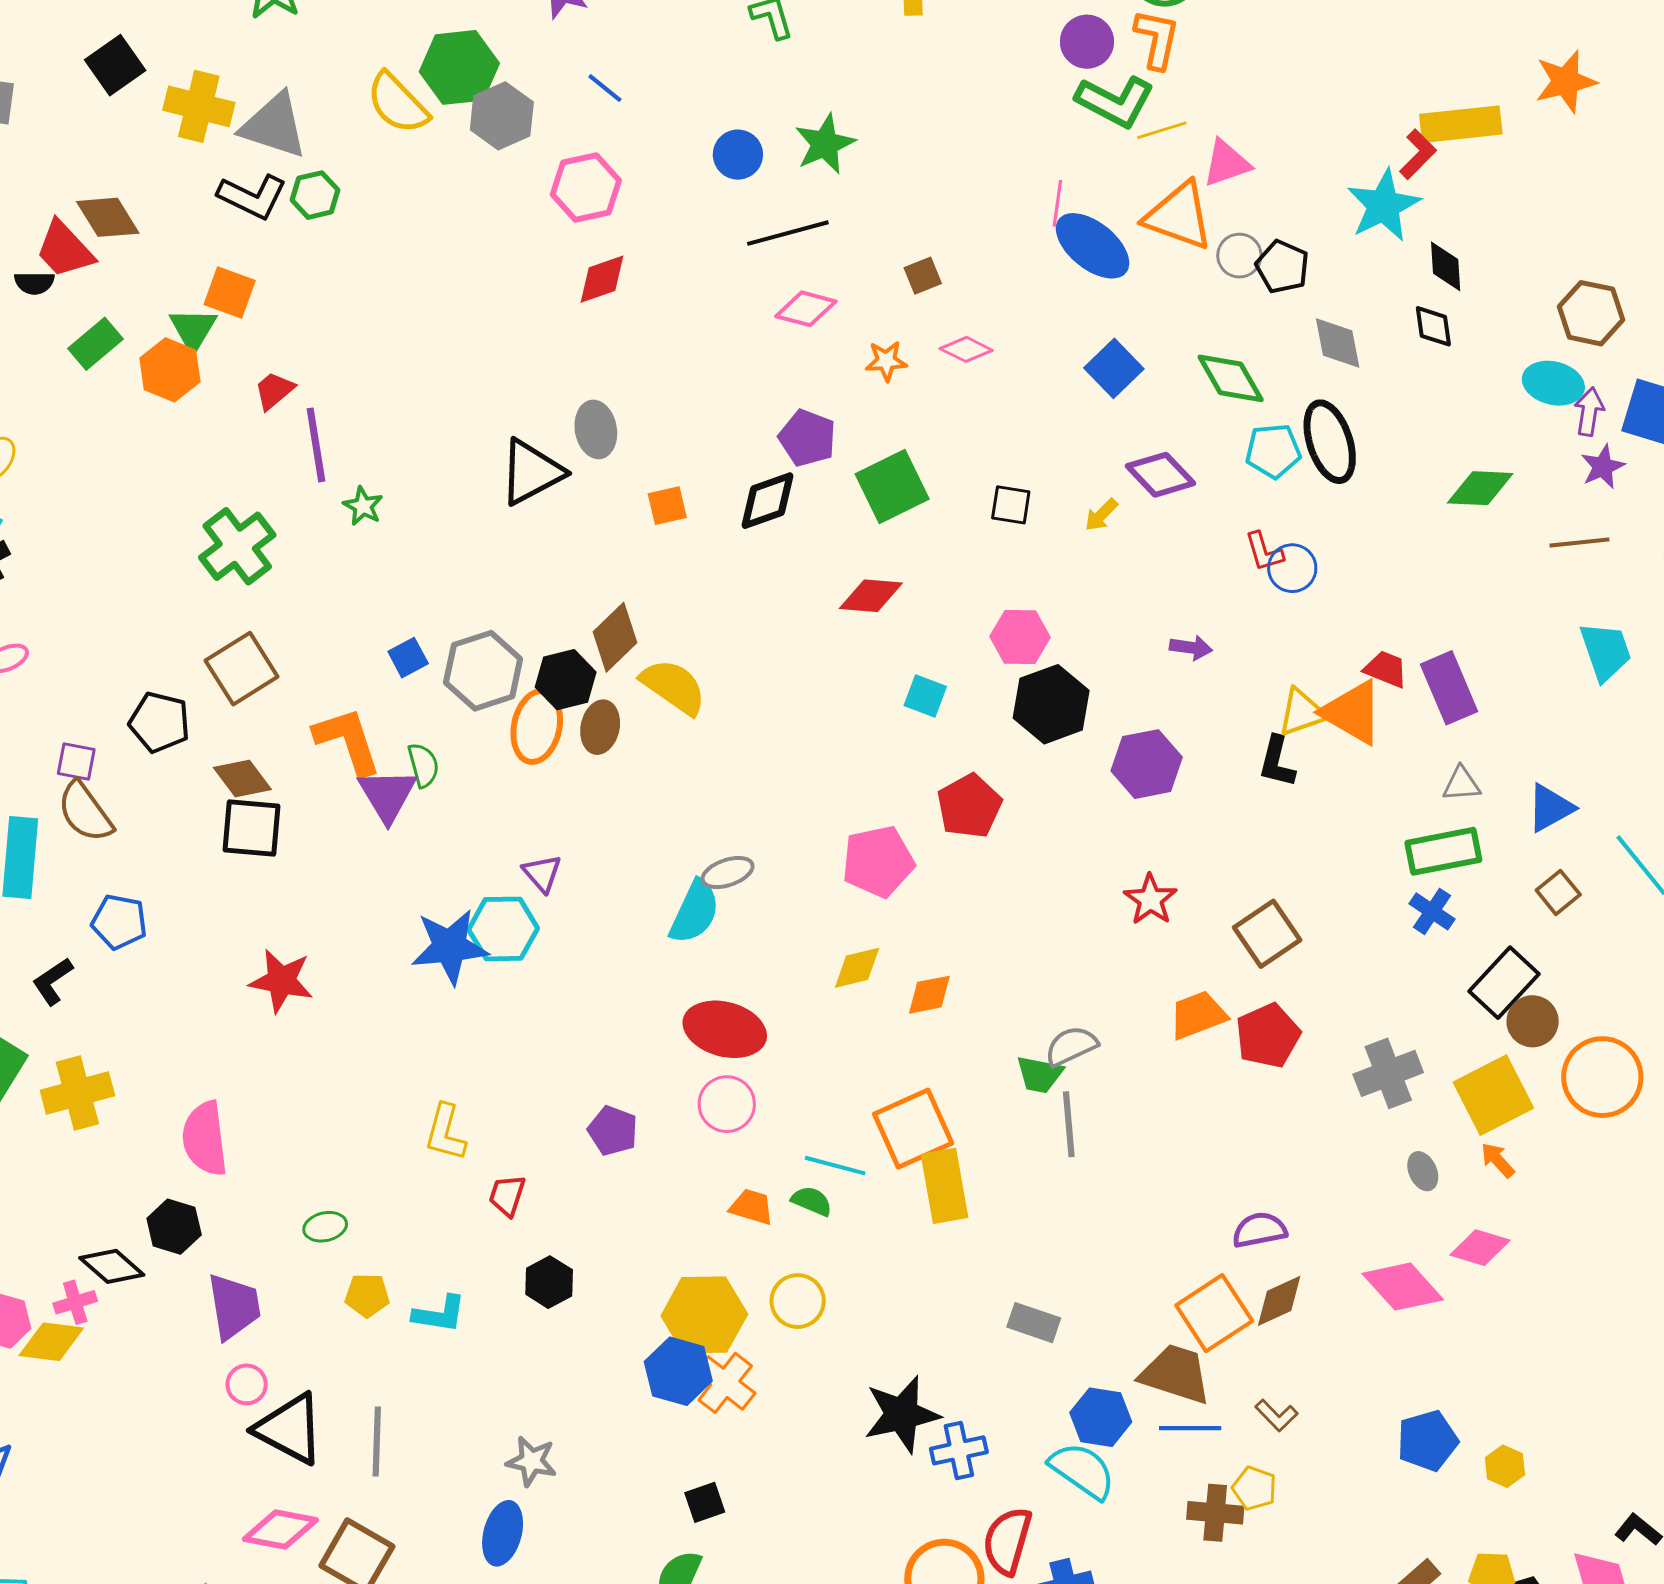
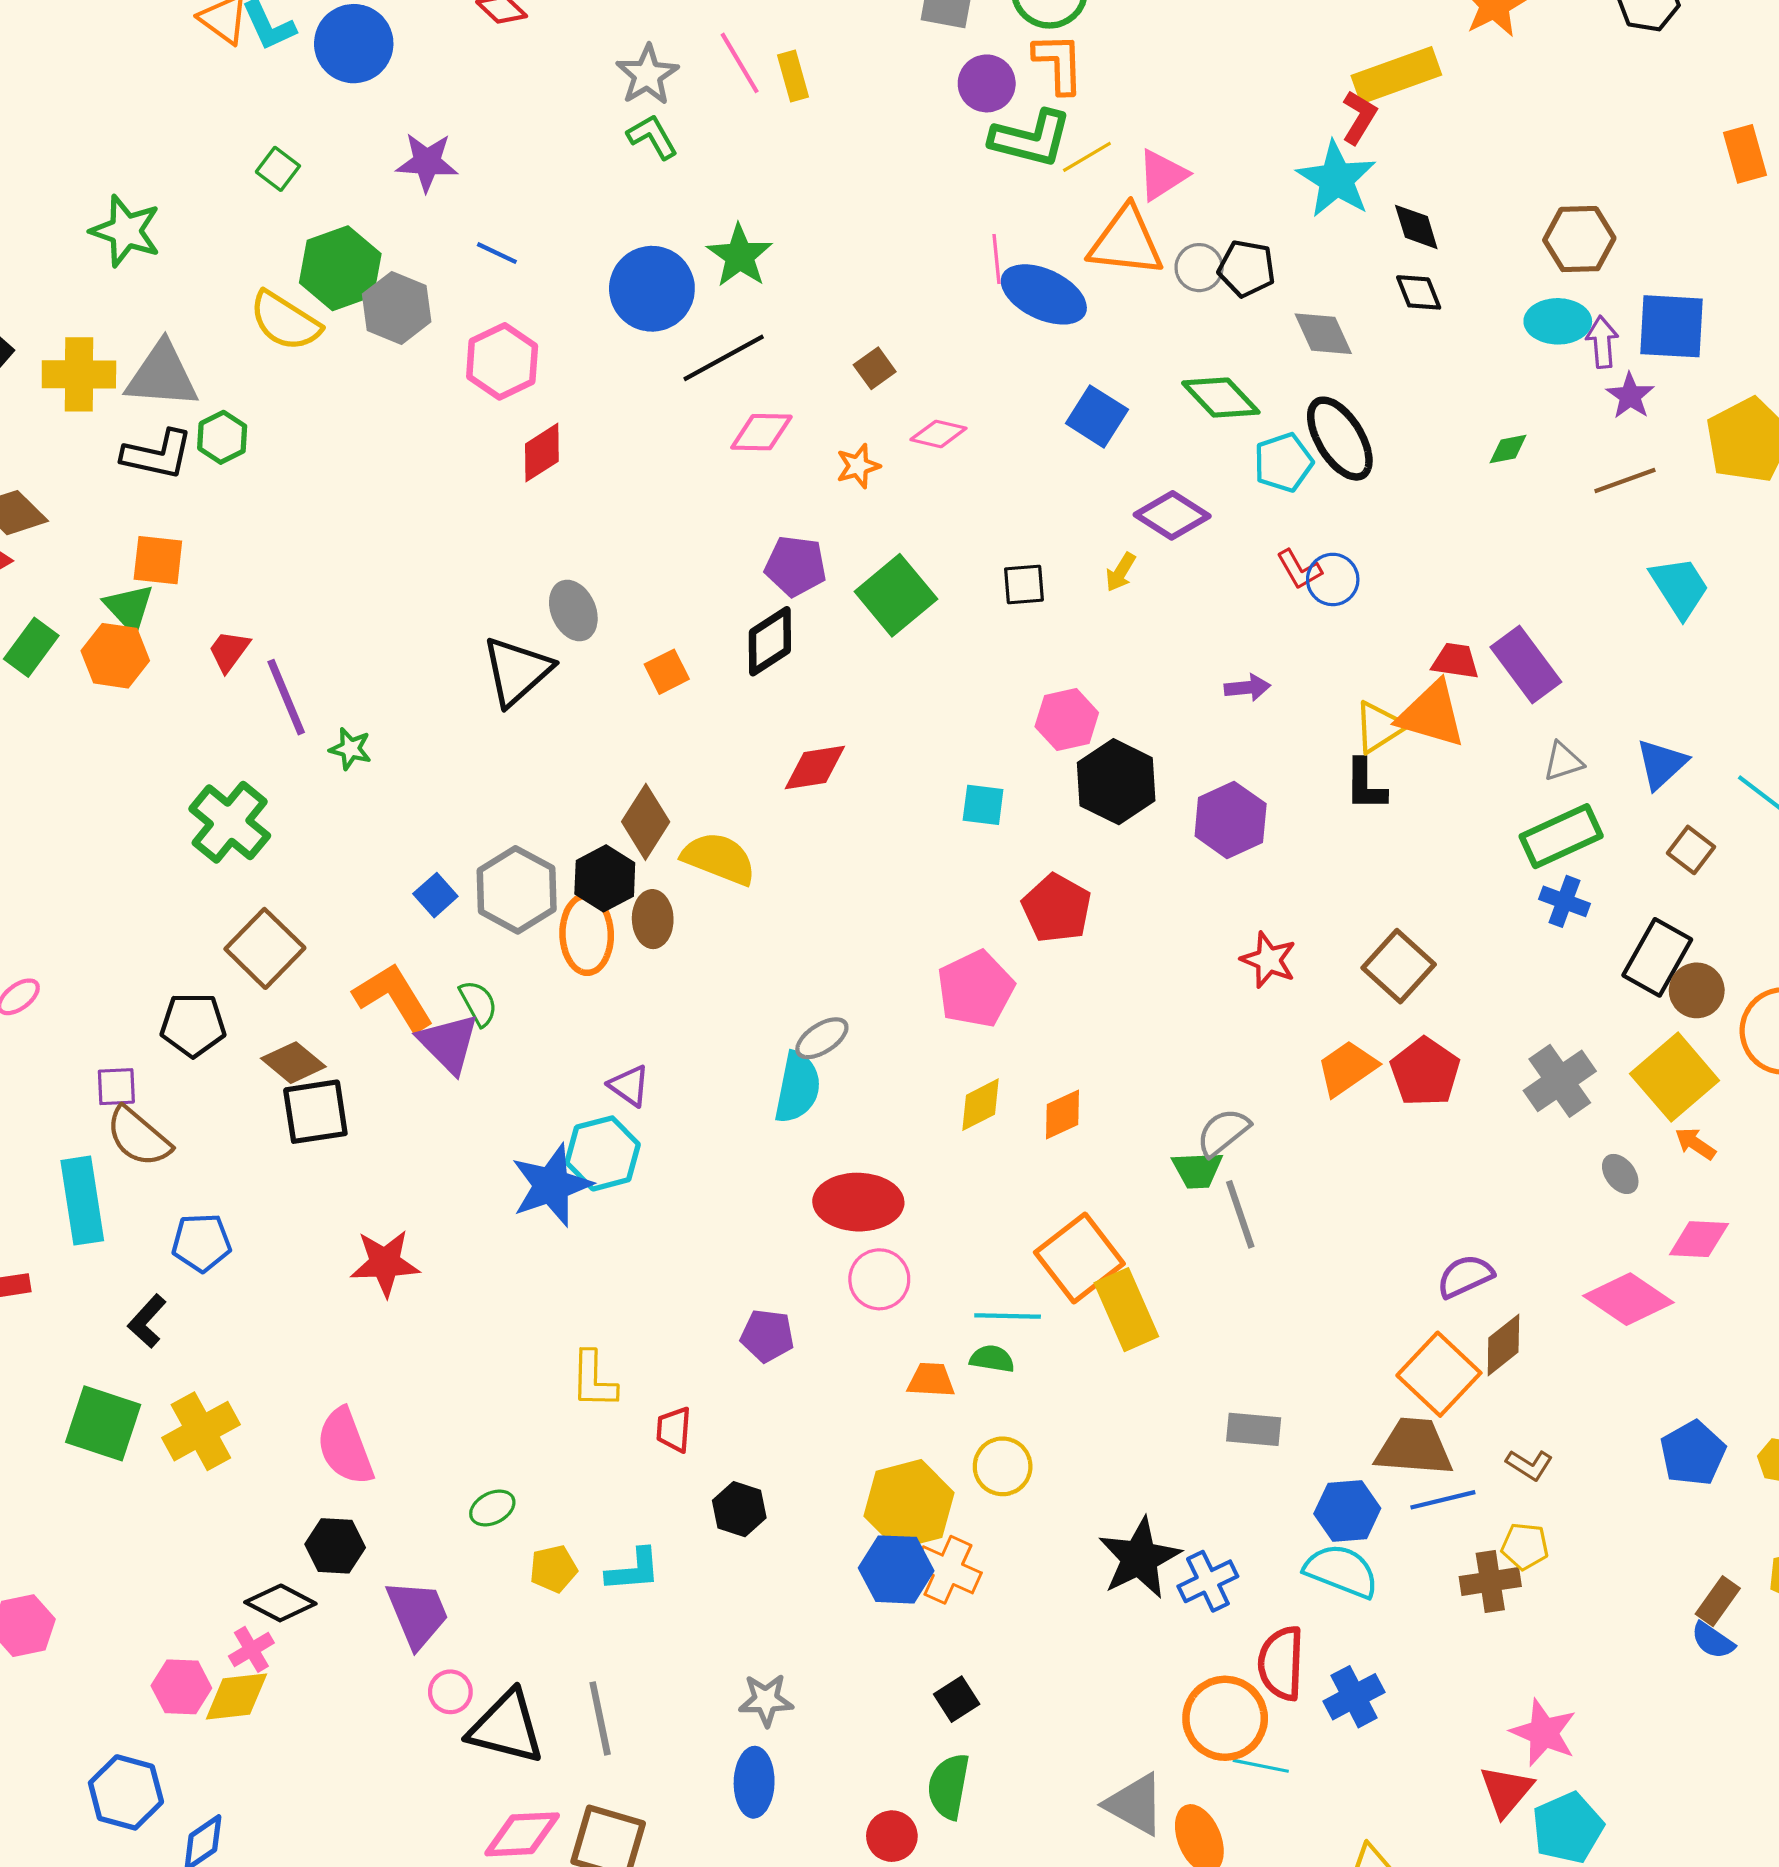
blue circle: (738, 155) -> (652, 289), size x1.6
green diamond: (1480, 488) -> (1508, 449), size x0.6
red diamond: (871, 596) -> (815, 767), moved

